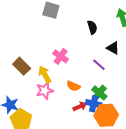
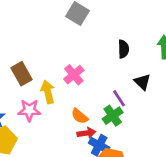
pink star: (45, 91) -> (29, 110), moved
green cross: (99, 93) -> (113, 116), moved
red arrow: (80, 106) -> (86, 133), moved

